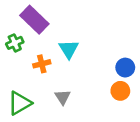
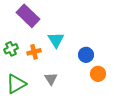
green cross: (15, 43) -> (11, 49), moved
blue circle: (125, 68) -> (86, 55), moved

